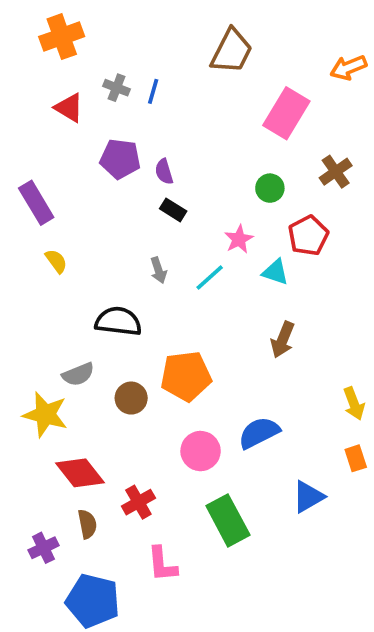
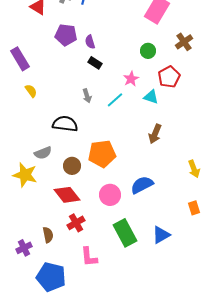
orange rectangle: (356, 458) -> (194, 208), moved
red diamond: (80, 473) -> (67, 195), moved
blue triangle: (308, 497) -> (161, 235), moved

